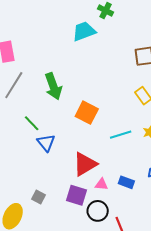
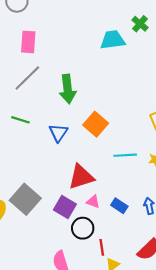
green line: (32, 123) -> (20, 120), moved, turned -42
blue triangle: (46, 143) -> (58, 133), moved
gray square: (38, 197) -> (25, 199), size x2.0

